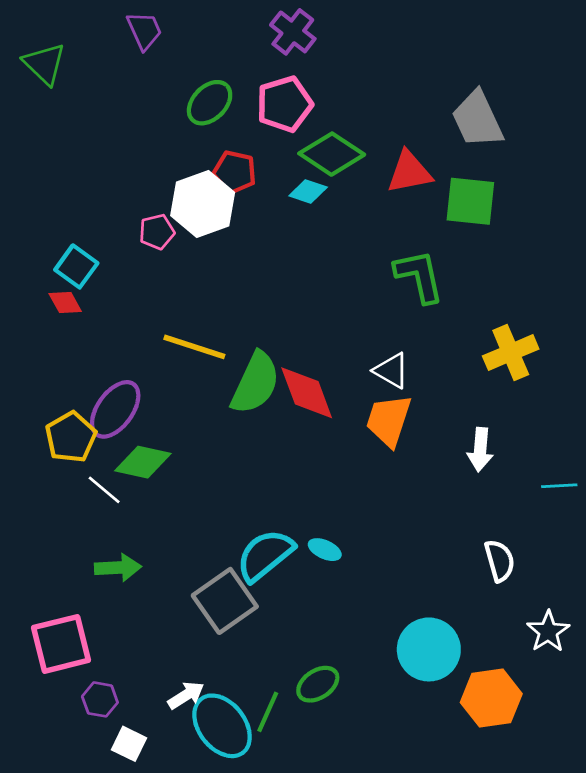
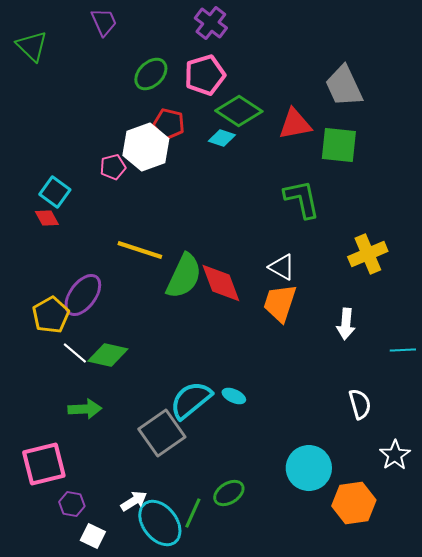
green diamond: (143, 462) -> (108, 355), moved

